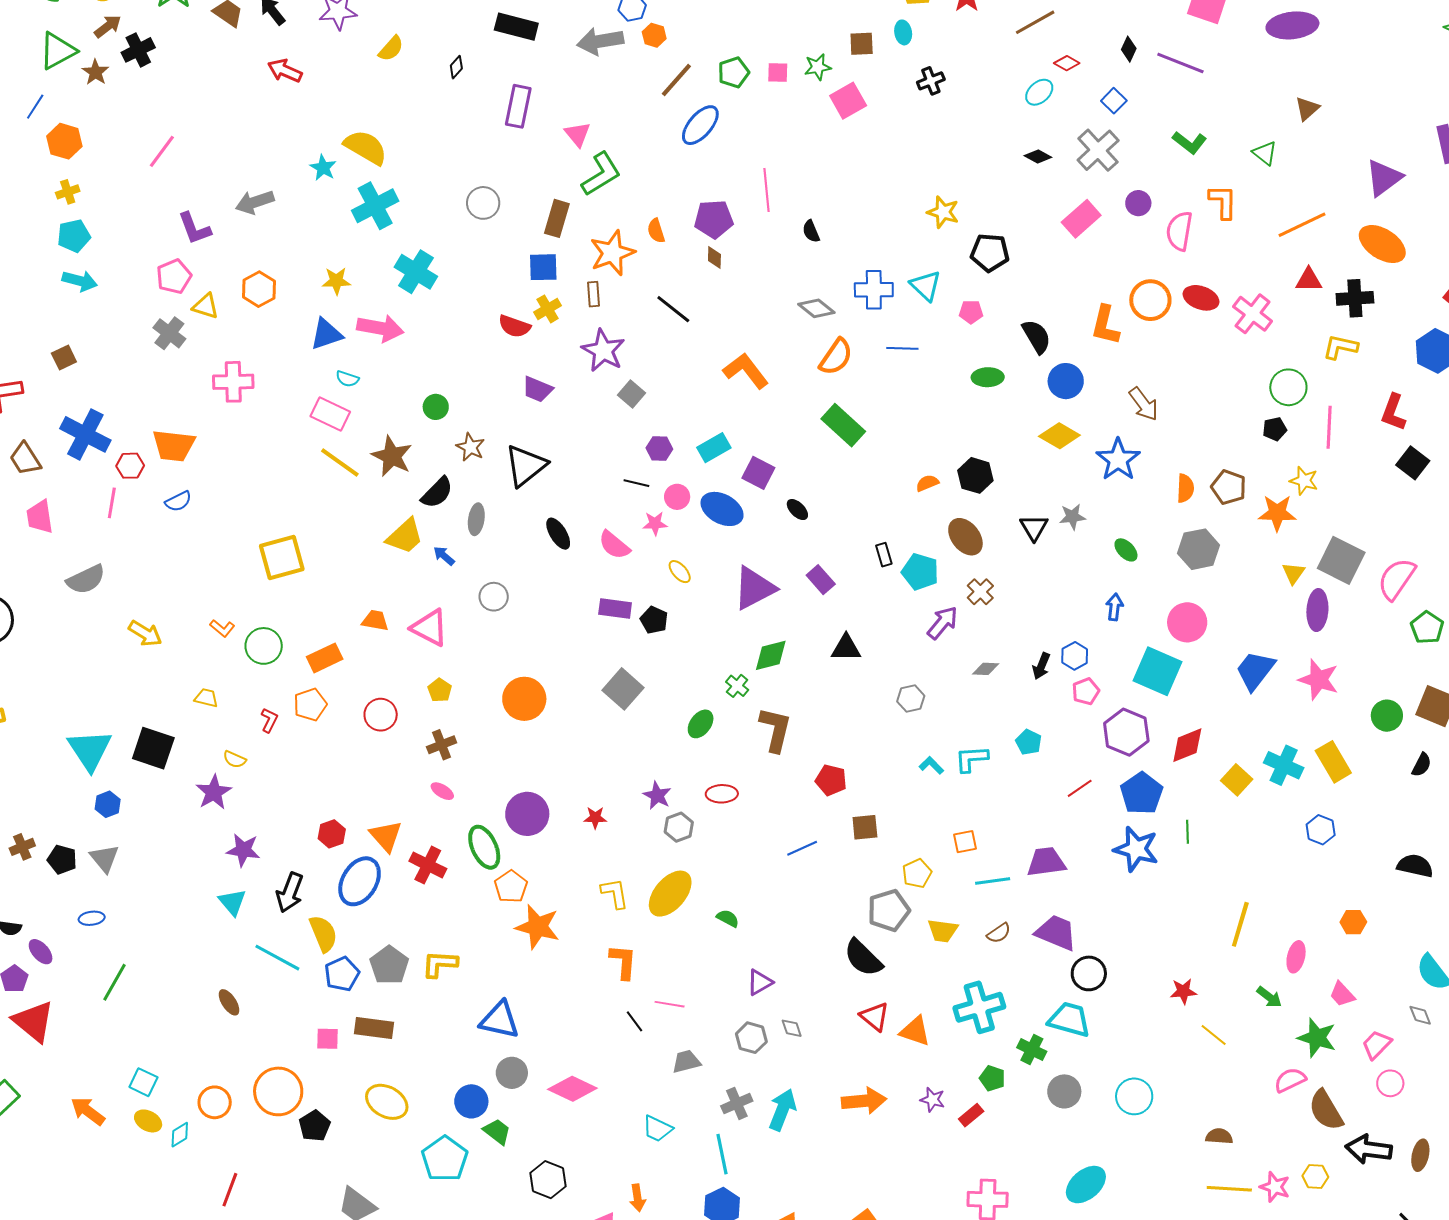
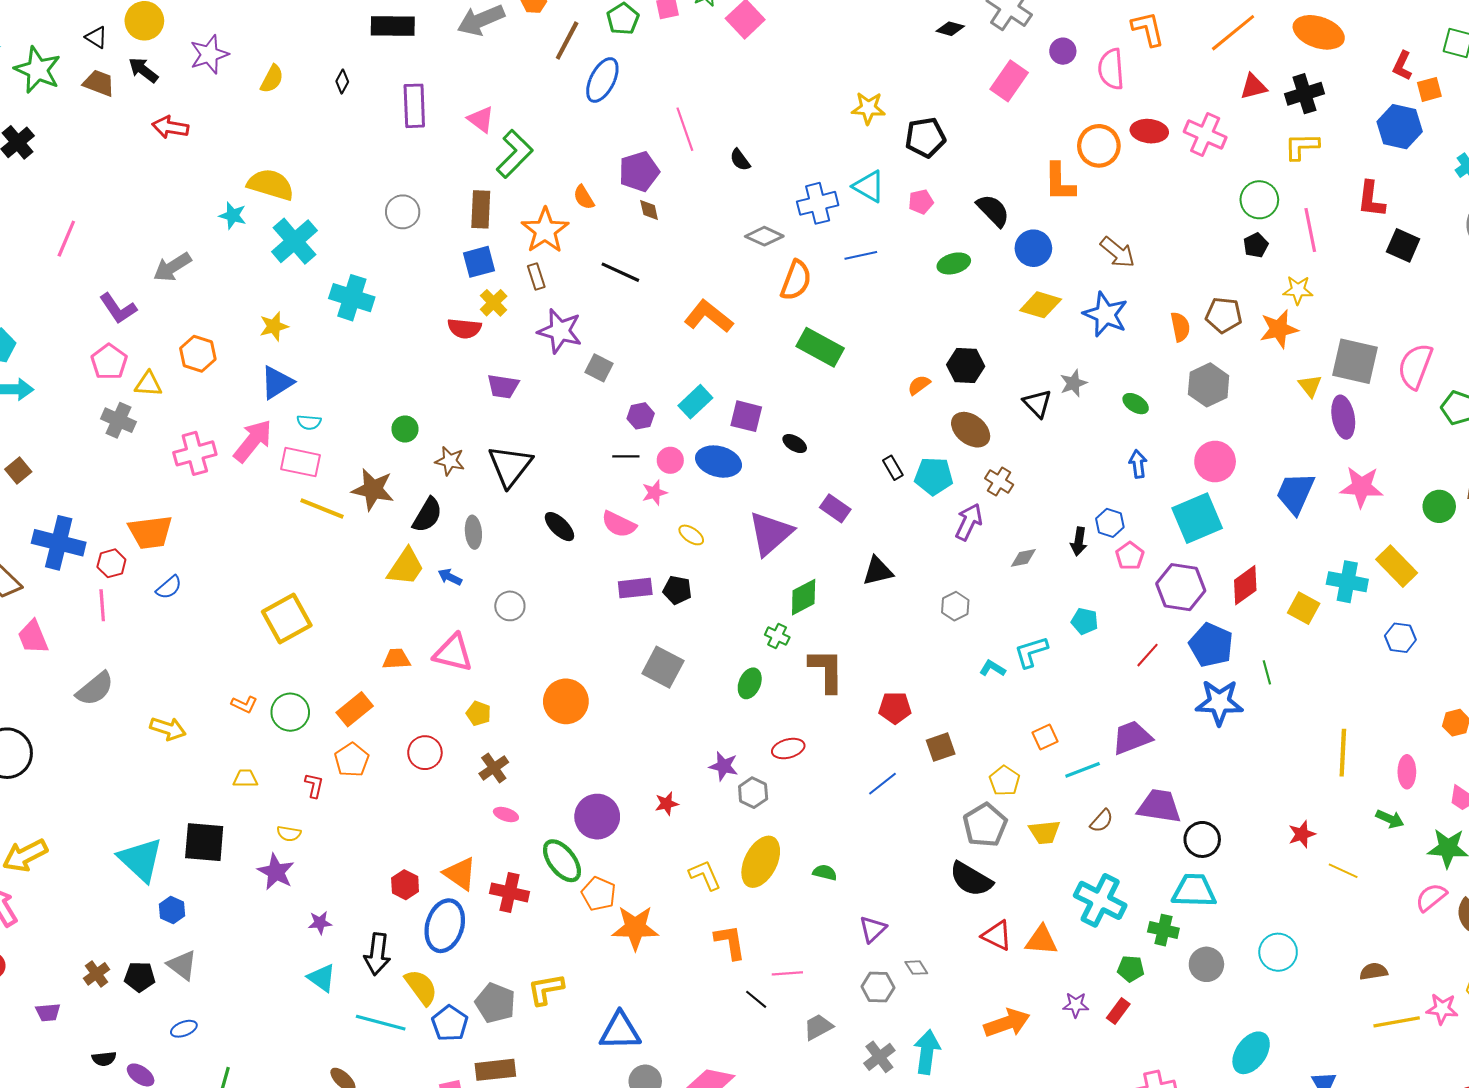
pink arrow: (380, 328) -> (253, 441), moved, turned -48
cyan square: (1157, 671) -> (1197, 518), turned -33
purple star: (243, 850) -> (320, 923), size x0.7
cyan cross: (979, 1007) -> (1100, 900), turned -33

